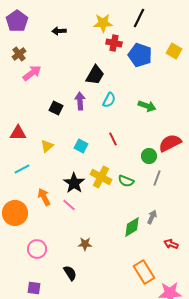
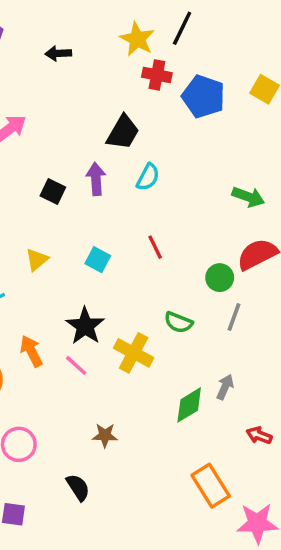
black line: (139, 18) -> (182, 28), moved
yellow star: (103, 23) -> (137, 39), turned 30
green arrow: (147, 106) -> (248, 197), moved
yellow cross: (101, 177) -> (134, 353), moved

